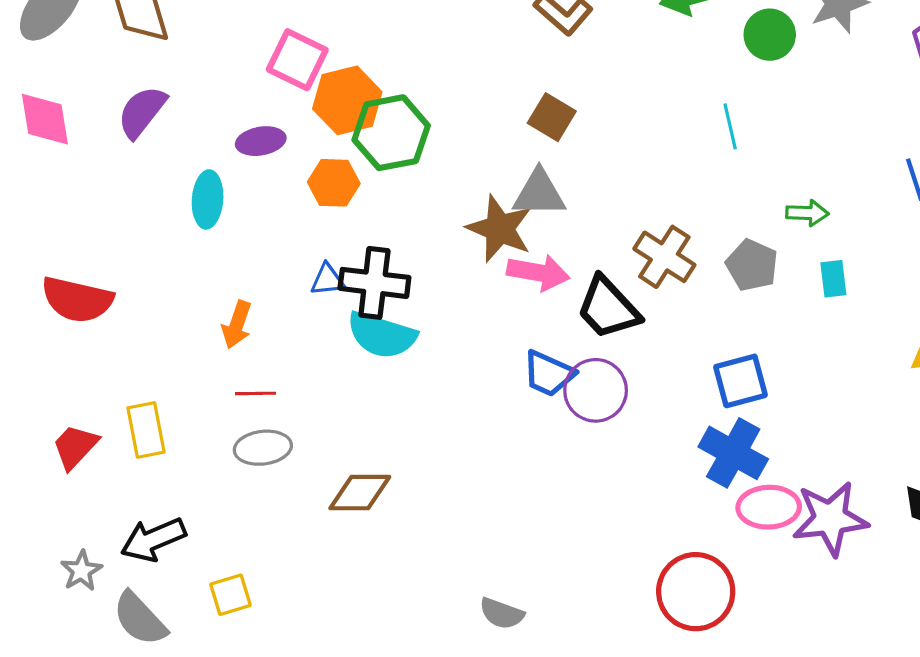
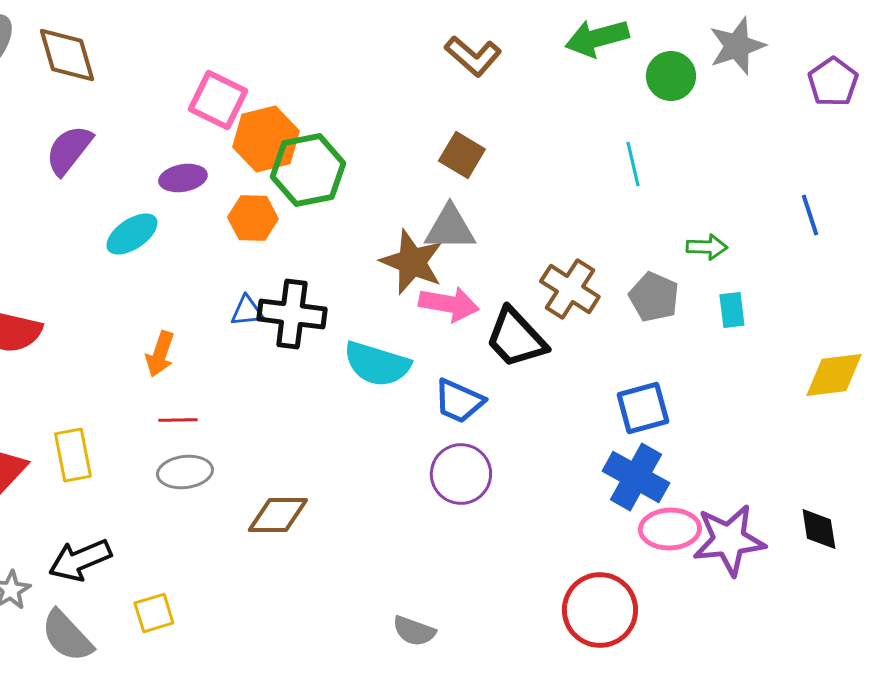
cyan ellipse: (208, 199) -> (132, 234), turned 52
cyan semicircle: (382, 335) -> (377, 364), moved
purple circle: (596, 390) -> (461, 474), moved

